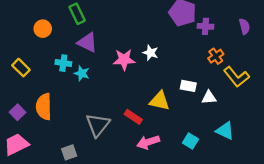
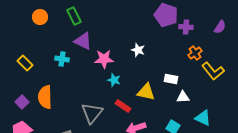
purple semicircle: (244, 26) -> (220, 27), turned 48
orange circle: (43, 29) -> (40, 17), moved
pink star: (124, 60) -> (104, 59), moved
cyan star: (82, 73) -> (114, 80), moved
white triangle: (209, 97) -> (183, 97), moved

